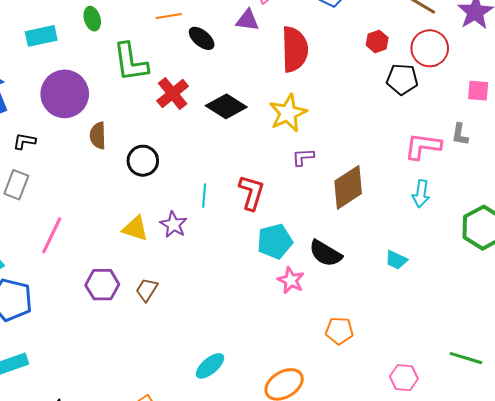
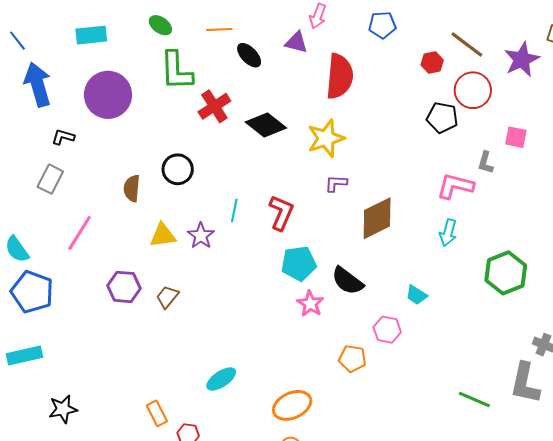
green ellipse: (92, 19) -> (160, 25), moved, turned -45
red hexagon: (377, 41) -> (432, 63), moved
gray L-shape: (460, 134) -> (485, 163), moved
brown semicircle: (98, 135) -> (132, 188), moved
yellow triangle: (135, 228) -> (163, 235), turned -32
pink hexagon: (404, 378) -> (387, 330), moved

